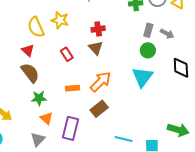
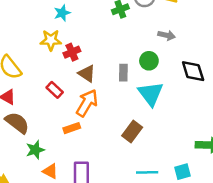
yellow star: (60, 20) -> (51, 40), moved
red cross: (98, 29) -> (72, 52), moved
gray rectangle: (148, 30) -> (123, 73), moved
orange arrow: (101, 82) -> (87, 103), moved
brown rectangle: (99, 109) -> (132, 131), moved

